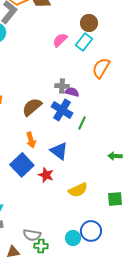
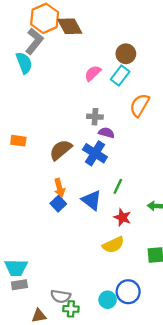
gray cross: (62, 86) -> (95, 117), moved
green line: (82, 123) -> (118, 186), moved
blue square: (22, 165) -> (58, 204), moved, size x0.6
red star: (46, 175) -> (122, 217), moved

